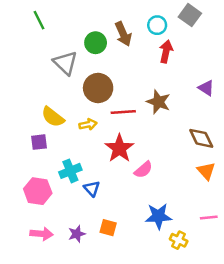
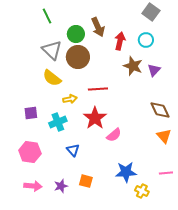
green line: (39, 20) -> (47, 16), moved
cyan circle: (157, 25) -> (146, 40), moved
red arrow: (166, 52) -> (120, 41), moved
brown circle: (98, 88) -> (78, 57), moved
purple triangle: (206, 88) -> (154, 70), moved, turned 40
brown star: (158, 102) -> (133, 66), moved
yellow semicircle: (53, 117) -> (52, 78), moved
cyan cross: (70, 171) -> (58, 122), moved

